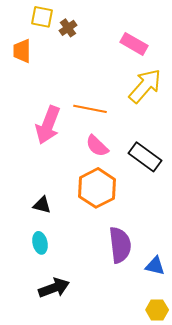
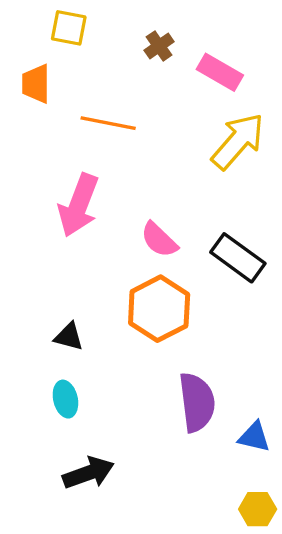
brown cross: (68, 28) -> (159, 46), moved
orange line: (90, 109) -> (108, 123), moved

